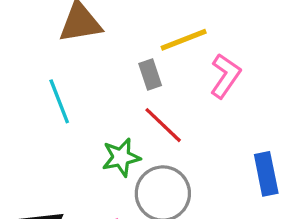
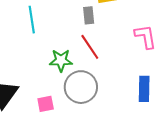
pink L-shape: (225, 76) -> (145, 37), moved, turned -56

